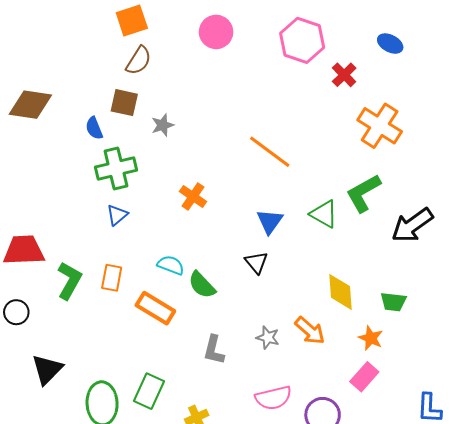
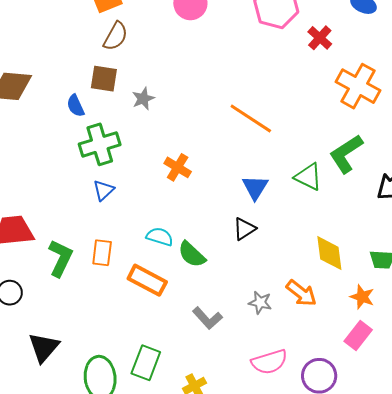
black triangle: (256, 262) -> (244, 229), turned 40
gray L-shape: (214, 350) -> (207, 318), turned -52

